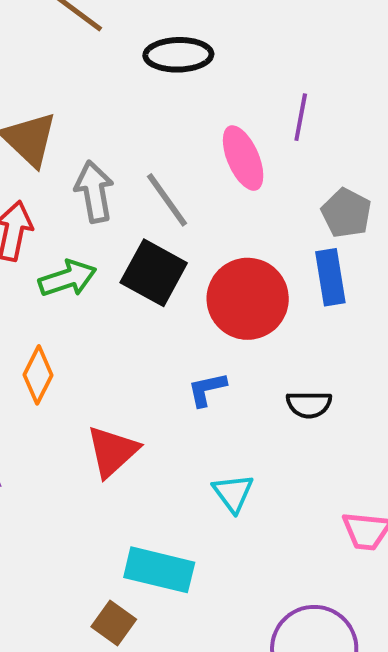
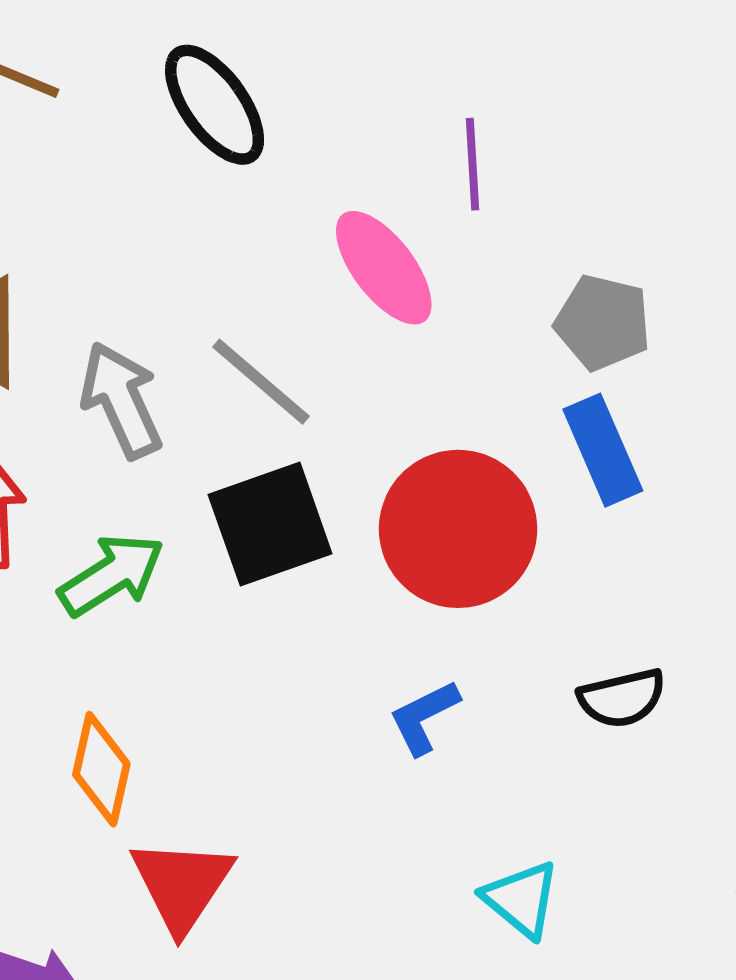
black ellipse: (178, 55) -> (215, 105), turned 70
black square: (154, 273) -> (270, 524), turned -34
red triangle: (112, 451) -> (182, 885), moved

